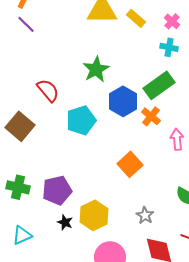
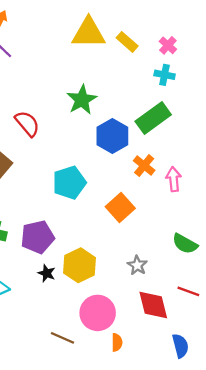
orange cross: (151, 116) -> (144, 166), moved
cyan pentagon: (81, 120) -> (69, 183), moved

